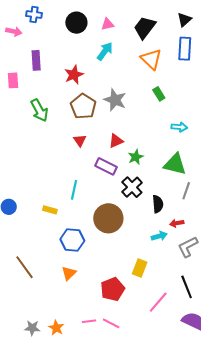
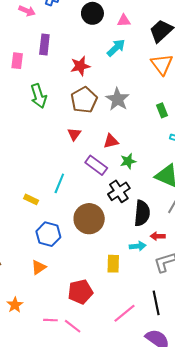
green rectangle: (159, 94) -> (162, 110), moved
black semicircle: (158, 204) -> (142, 213), size x1.4
yellow rectangle: (140, 268) -> (113, 264), moved, turned -30
orange star: (56, 328) -> (15, 305), moved

